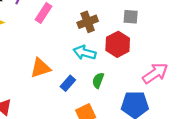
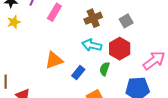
gray square: (131, 17) -> (126, 21), moved, turned -32
red hexagon: (118, 44) -> (120, 49), moved

